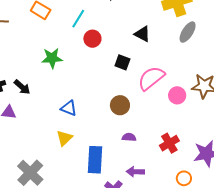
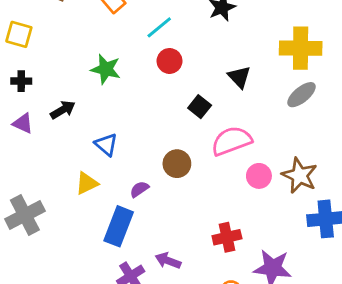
black arrow: (22, 87) -> (63, 110), moved, turned -90
purple semicircle: (129, 137) -> (139, 189), moved, turned -56

